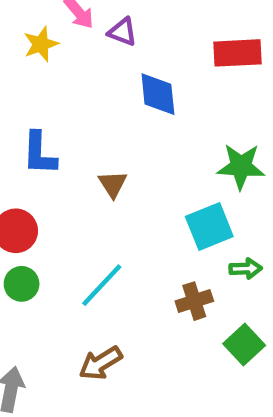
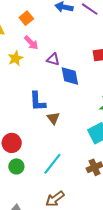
purple triangle: (122, 32) -> (53, 59), moved
blue L-shape: (39, 153) -> (37, 101), moved

